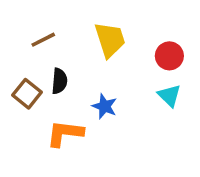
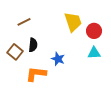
yellow trapezoid: (110, 40) -> (73, 22), moved
cyan triangle: (169, 96) -> (94, 53), turned -48

